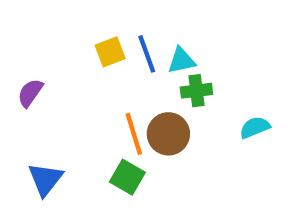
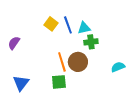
yellow square: (110, 52) -> (51, 24), turned -32
cyan semicircle: (255, 127) -> (118, 67), moved
green square: (127, 177) -> (59, 82), turned -35

